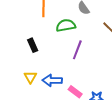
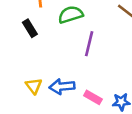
black rectangle: (33, 45) -> (30, 28), moved

